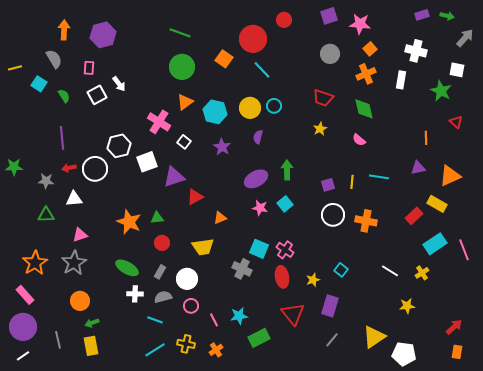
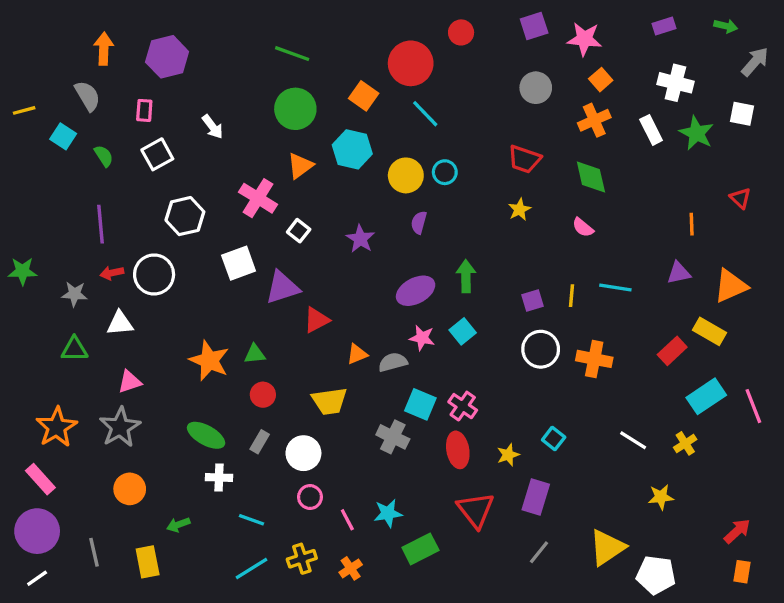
purple rectangle: (422, 15) -> (664, 26), moved
white rectangle: (401, 80) -> (651, 130), turned -36
white arrow: (119, 84) -> (213, 127), moved
green star: (441, 91) -> (697, 133), moved
cyan hexagon: (215, 112) -> (352, 149), moved
white hexagon: (119, 146) -> (185, 216), moved
gray semicircle: (163, 297) -> (393, 362), moved
green arrow: (92, 323) -> (178, 525), moved
yellow cross: (186, 344) -> (302, 559), turned -30

